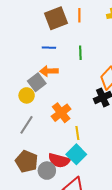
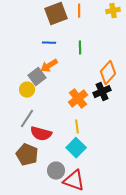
orange arrow: (49, 71) -> (49, 66), turned -30
orange cross: (61, 113) -> (78, 99), moved
red semicircle: (59, 160) -> (41, 134), moved
gray circle: (47, 171) -> (56, 171), moved

